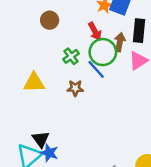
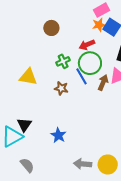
red arrow: (95, 31) -> (87, 45), turned 84
brown arrow: (120, 42) -> (103, 83), moved
blue star: (49, 153) -> (58, 135), moved

